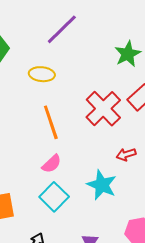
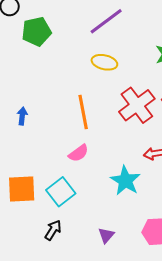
yellow ellipse: (42, 74) -> (104, 62), moved
cyan square: (54, 197) -> (61, 192), moved

